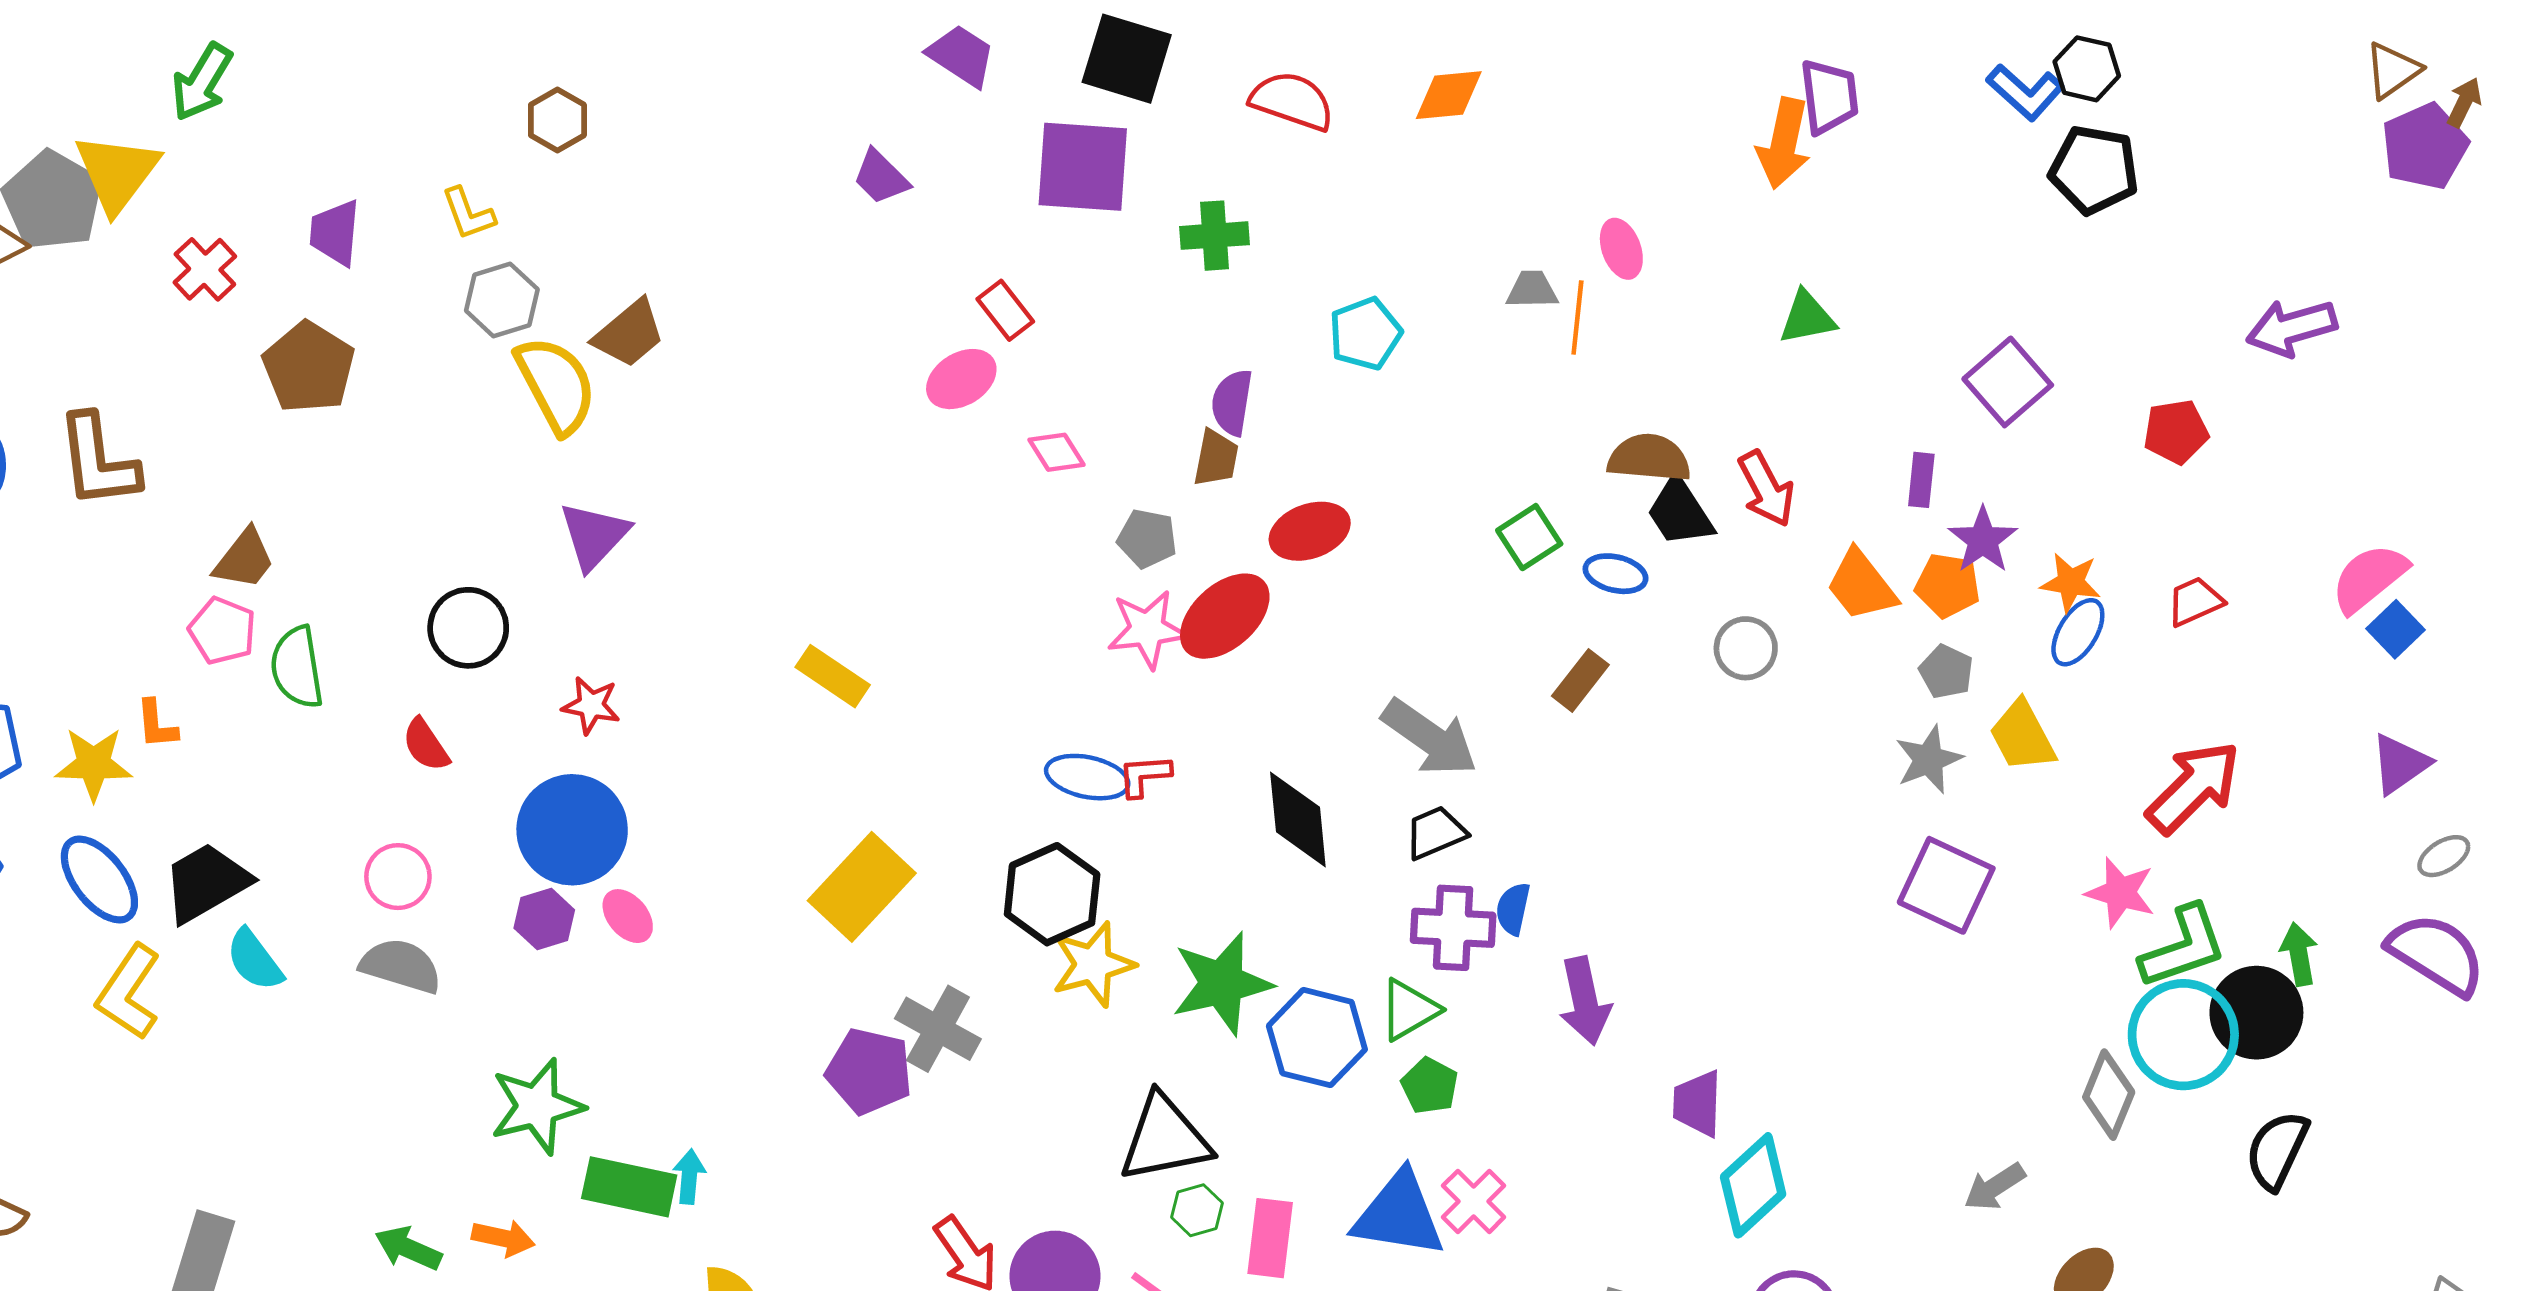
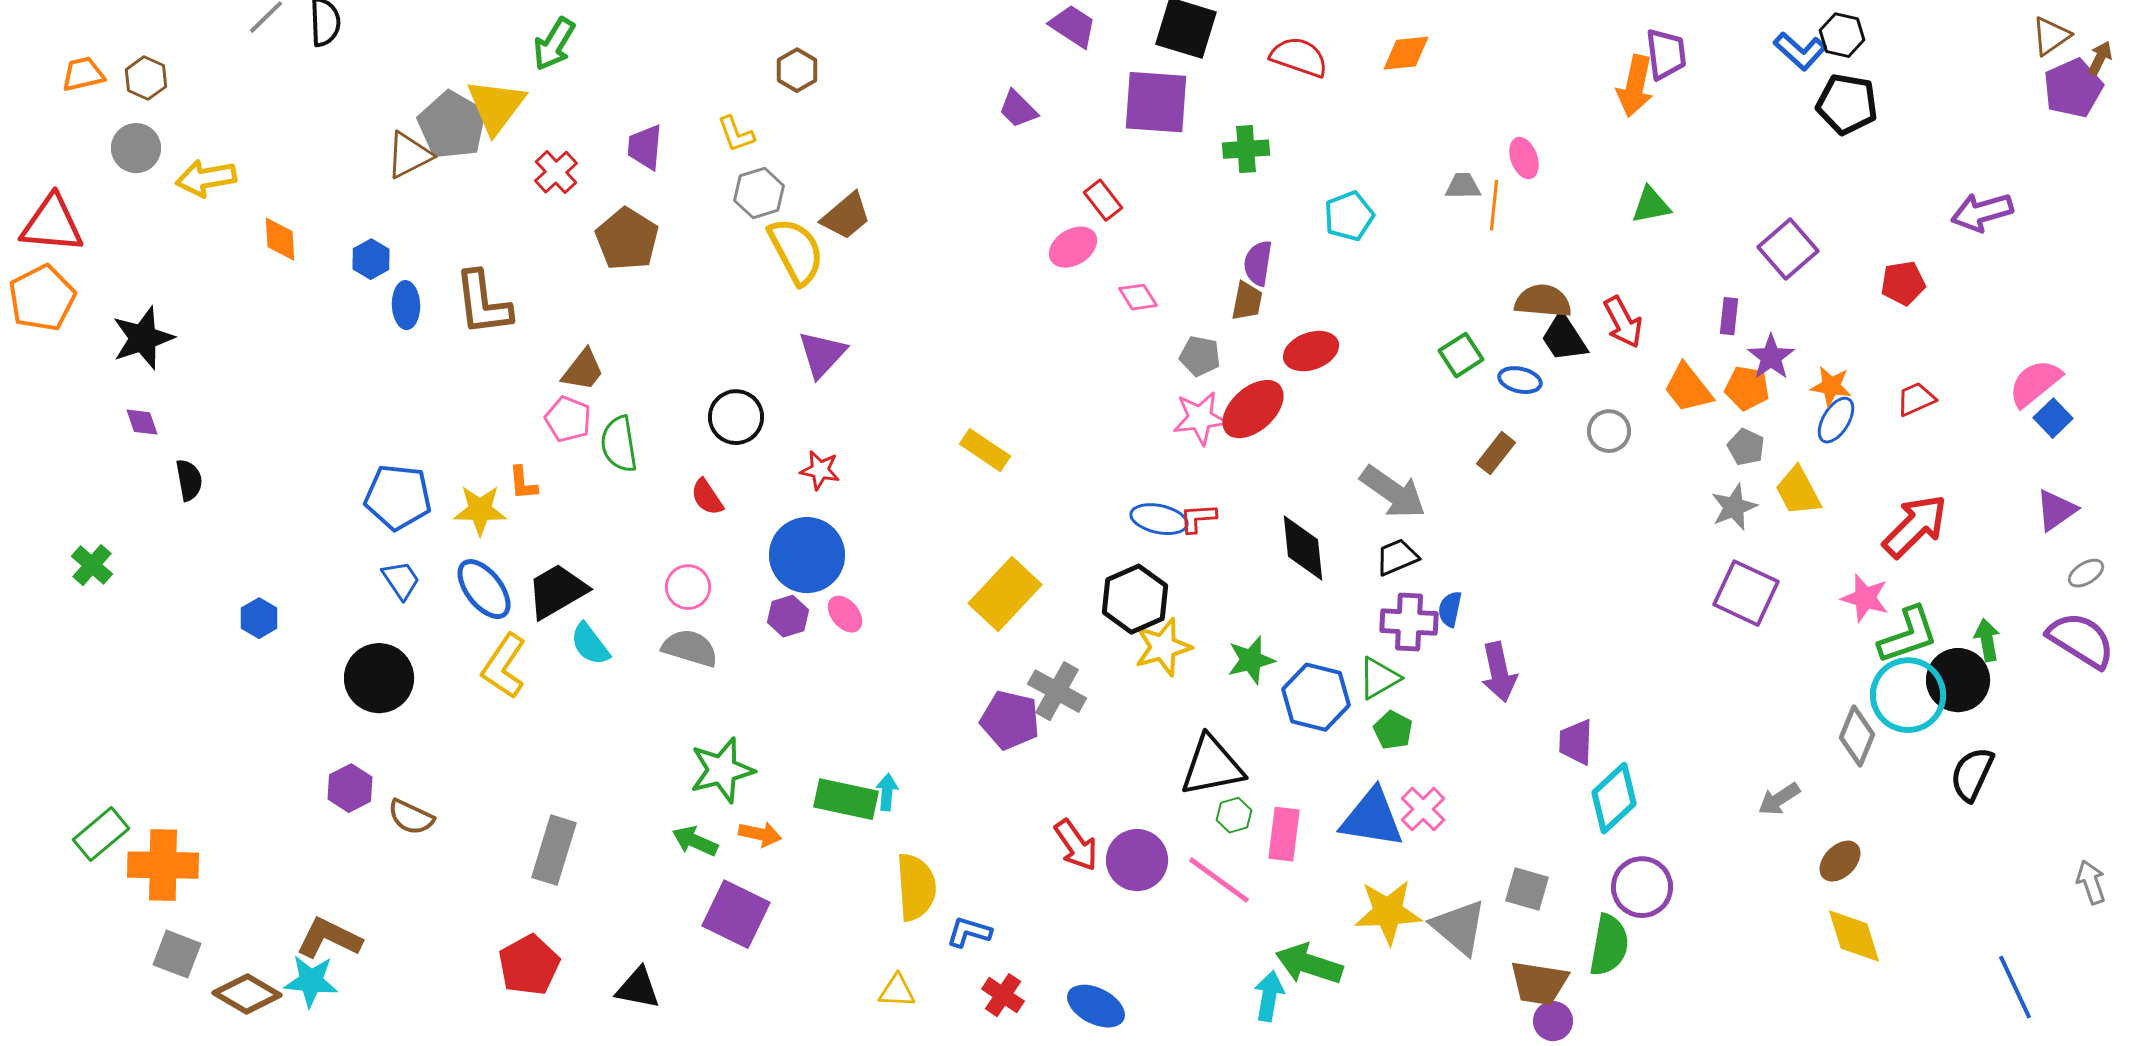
green star: (1222, 983) -> (1251, 660), size x0.7
green star: (537, 1106) -> (722, 770), moved

